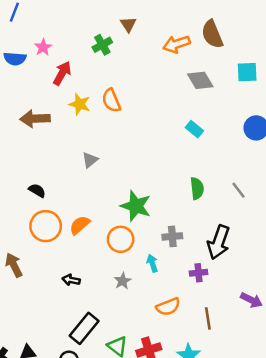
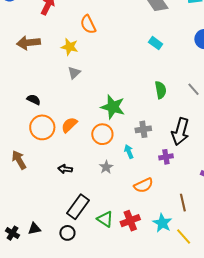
yellow star: (80, 104) -> (70, 47), moved
brown line: (208, 318) -> (183, 203), moved

